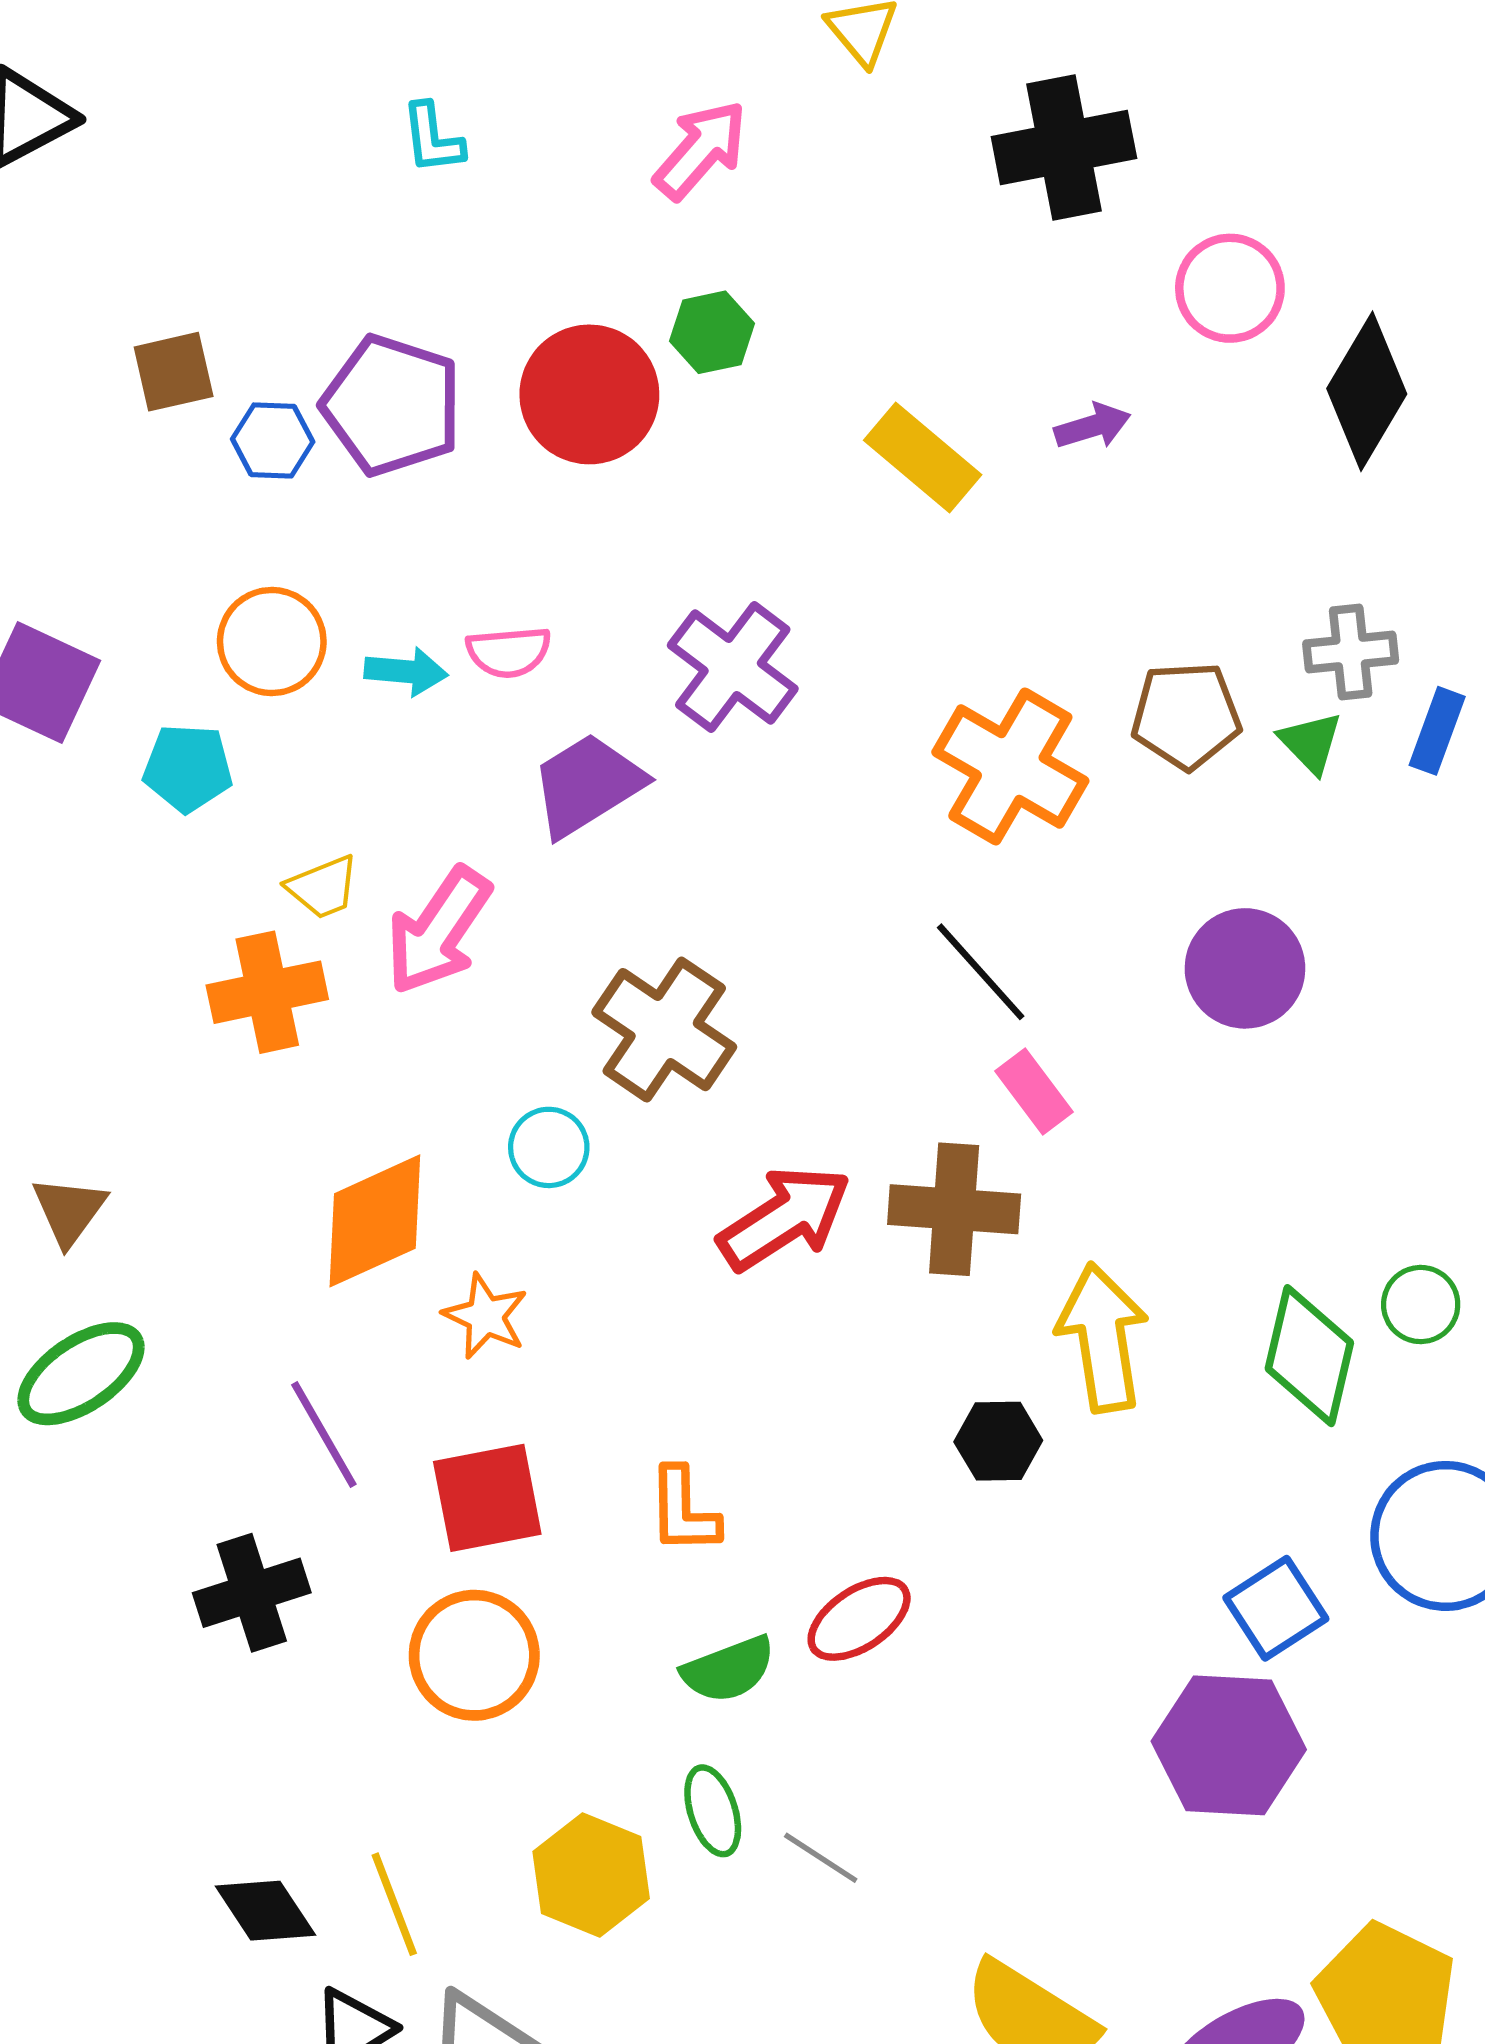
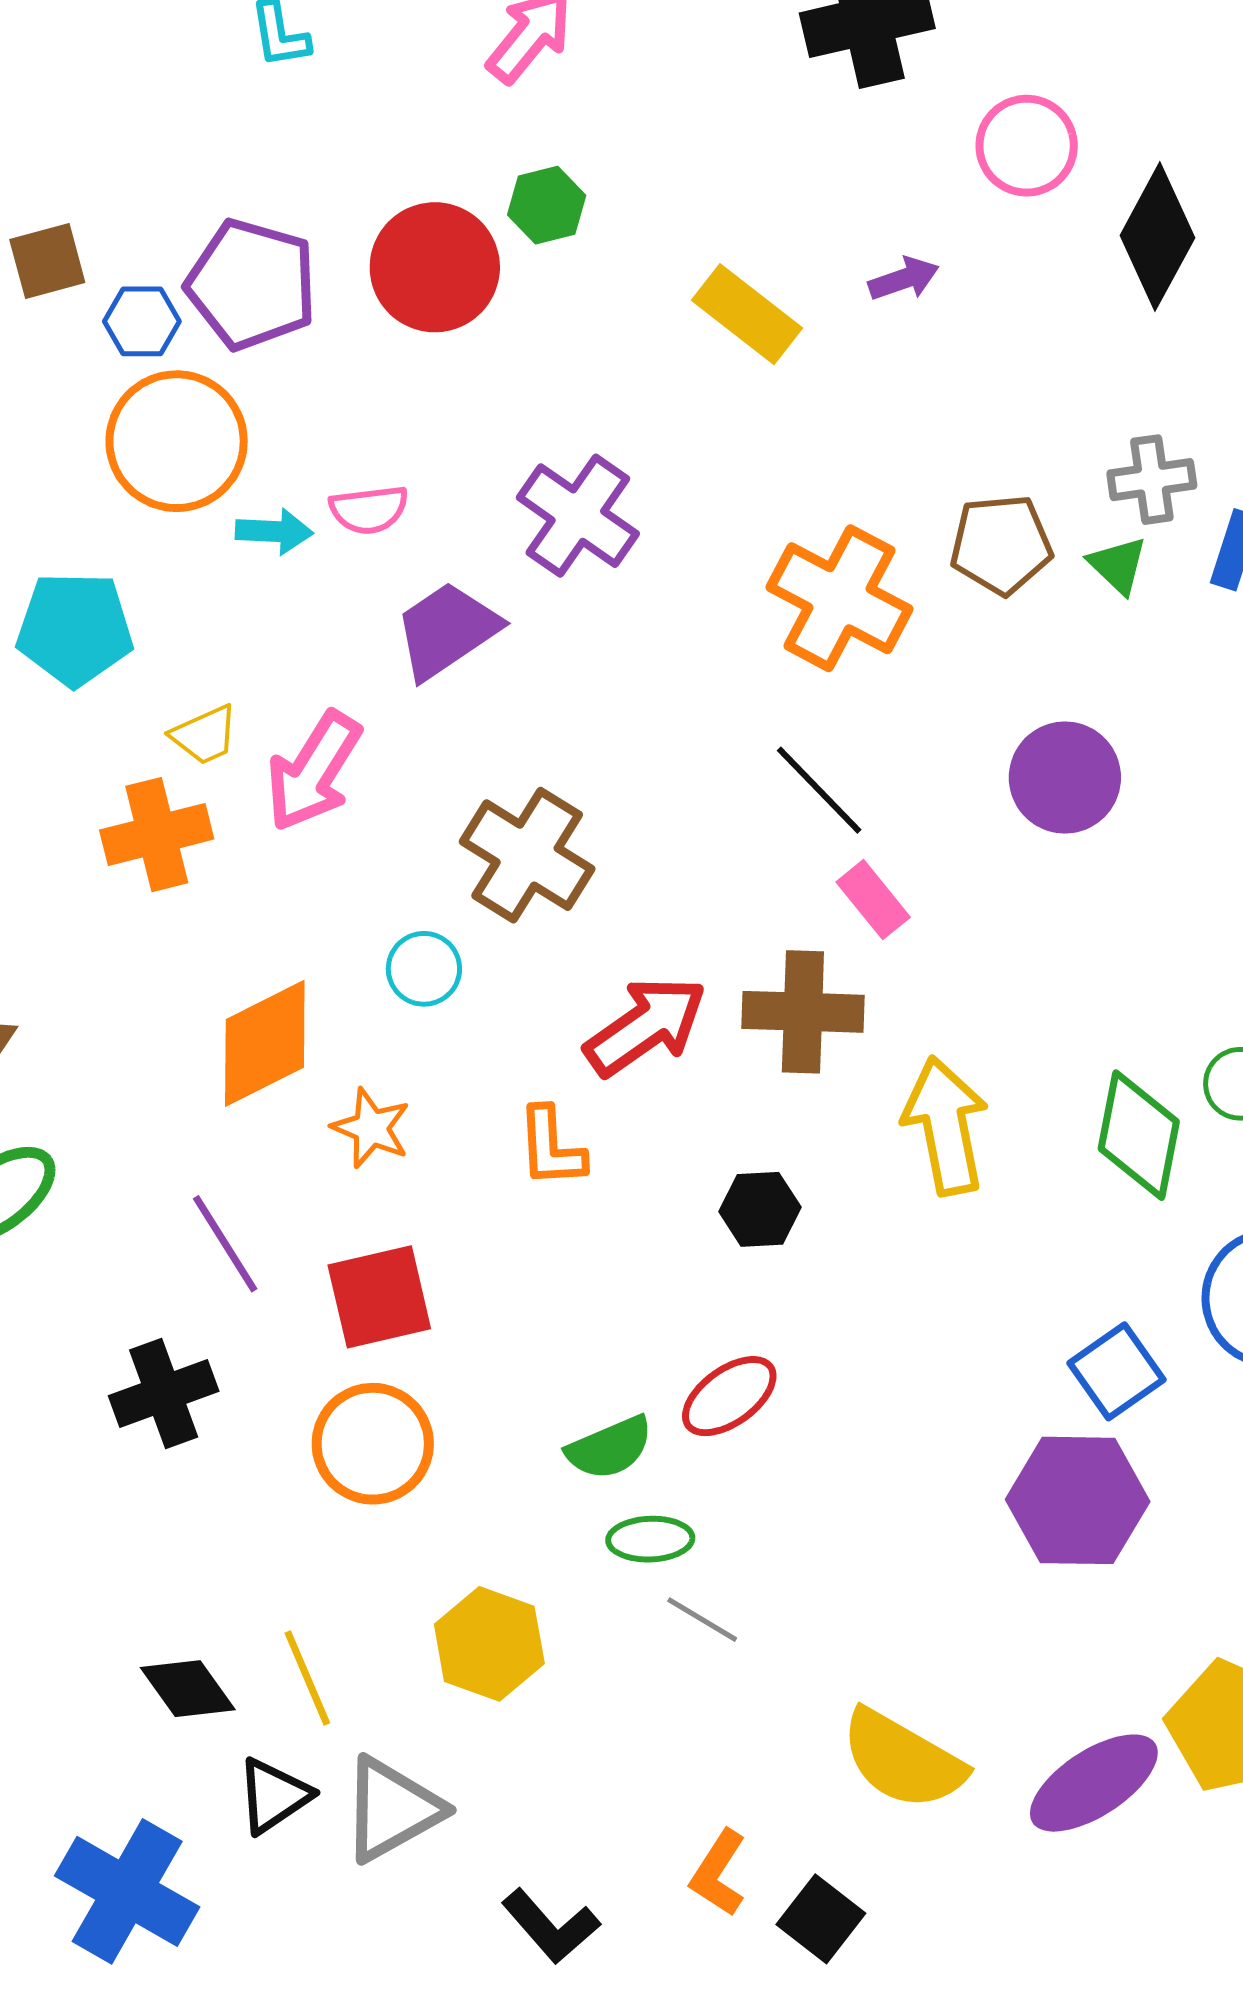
orange circle: (272, 642) -> (177, 441), moved, size x1.4
cyan pentagon: (188, 768) -> (75, 629), size x1.4
black hexagon: (998, 1441) -> (760, 1209), moved
orange L-shape: (683, 1511) -> (551, 1147), moved
green ellipse: (713, 1811) -> (650, 1539), moved, turned -72

